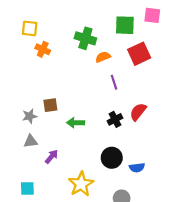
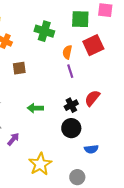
orange semicircle: (103, 57) -> (67, 52), moved, turned -56
brown square: (50, 105) -> (19, 68), moved
black circle: (112, 158) -> (71, 128), moved

